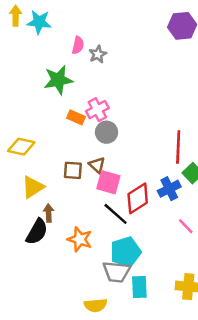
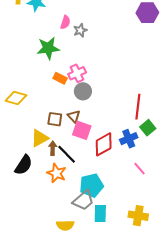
yellow triangle: (33, 187) -> (40, 138), moved
brown arrow: (49, 213) -> (53, 148), moved
black line: (116, 214) -> (67, 154), moved
gray trapezoid: (117, 272) -> (83, 200), turned -50

